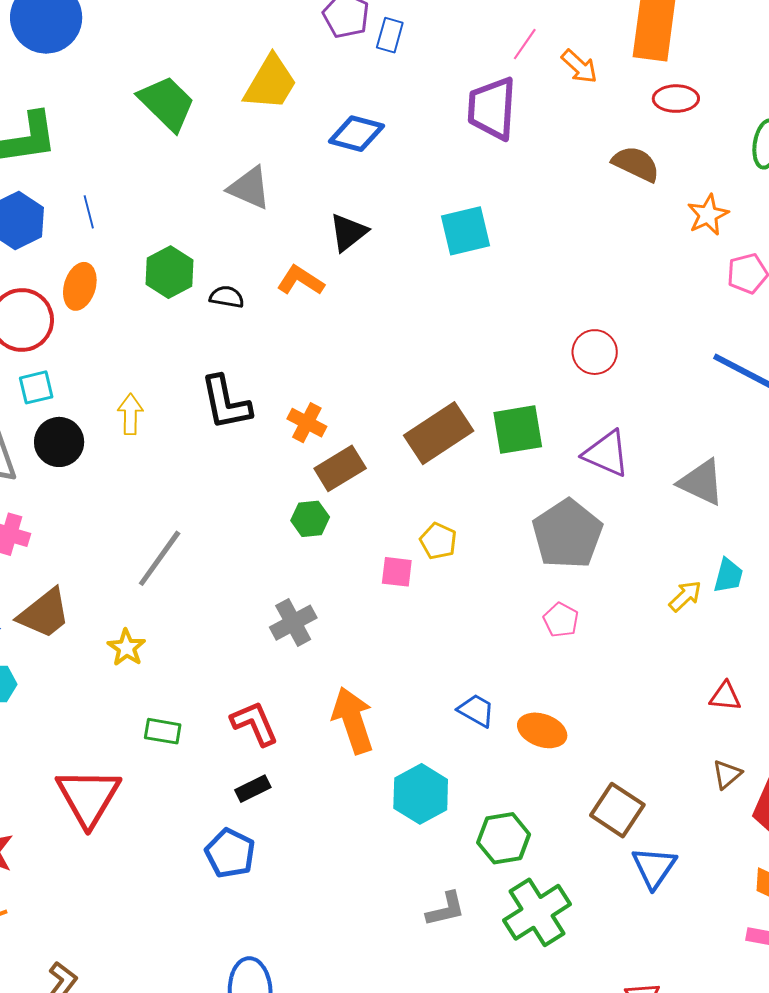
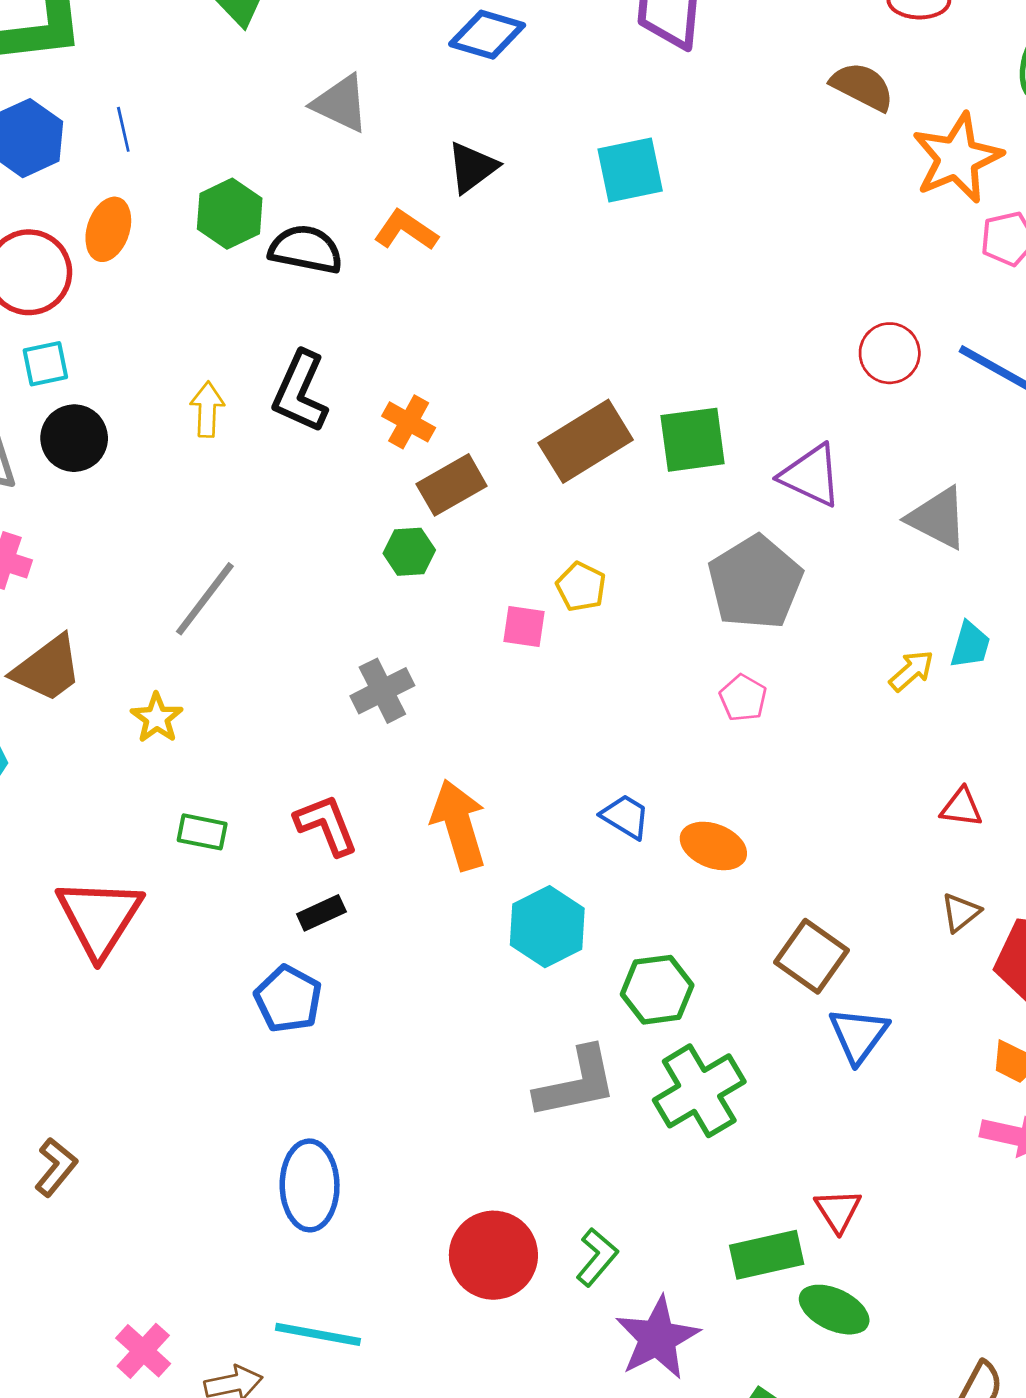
orange star: (708, 215) -> (957, 158), size x1.6
black semicircle: (227, 297) -> (306, 249), size x1.6
red circle: (595, 352) -> (890, 353), moved
black L-shape: (226, 403) -> (300, 392), turned 34
yellow arrow: (130, 414) -> (207, 409), moved
gray L-shape: (446, 909) -> (576, 1083), size x1.6

